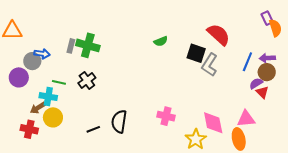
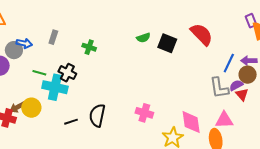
green cross: (88, 45) -> (89, 47), moved, size x0.6
black square: (196, 53) -> (167, 43), moved
gray L-shape: (209, 65) -> (219, 88), moved, turned -45
black cross: (87, 80) -> (67, 73), turned -30
cyan cross: (48, 97) -> (55, 87), moved, size x1.4
brown arrow: (38, 108) -> (17, 107), moved

